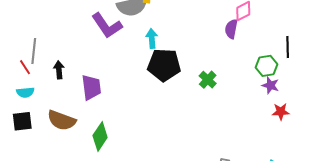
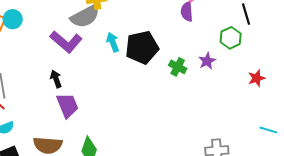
black pentagon: (164, 65) -> (142, 47), moved
black arrow: (59, 70) -> (56, 79), moved
purple star: (270, 85) -> (207, 61), moved, turned -30

